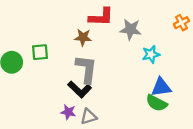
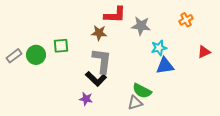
blue triangle: (161, 87) -> (165, 66), moved
green semicircle: (157, 103) -> (142, 91), moved
gray triangle: (89, 117) -> (135, 103), moved

